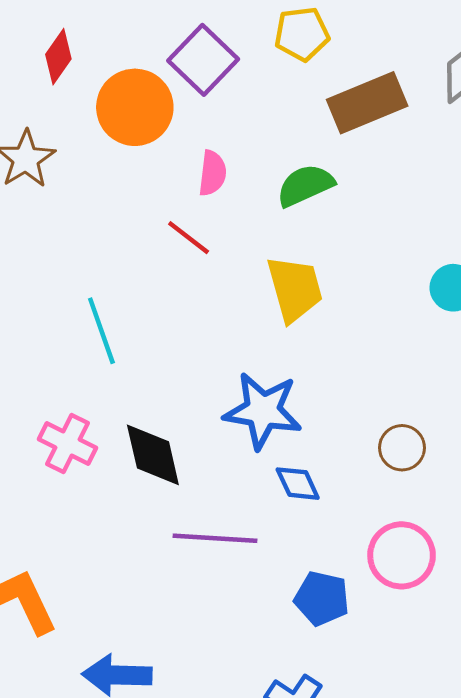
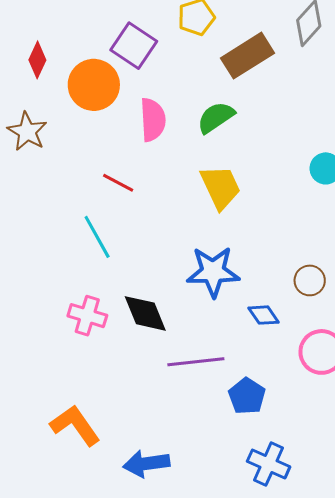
pink semicircle: (212, 173) -> (153, 120), size x1.4
red line: (189, 238) -> (118, 183), moved
blue diamond: (298, 484) -> (263, 315), moved
blue pentagon: (322, 598) -> (247, 396), moved, turned 30

